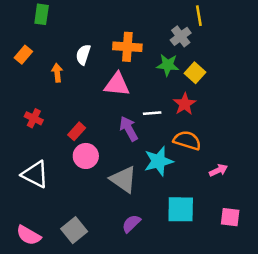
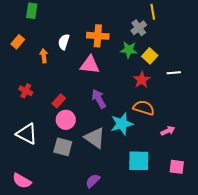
white line: (152, 113) -> (174, 73), moved
purple semicircle: (131, 224) -> (93, 181), moved
gray square: (74, 230) -> (63, 147), moved, turned -36

